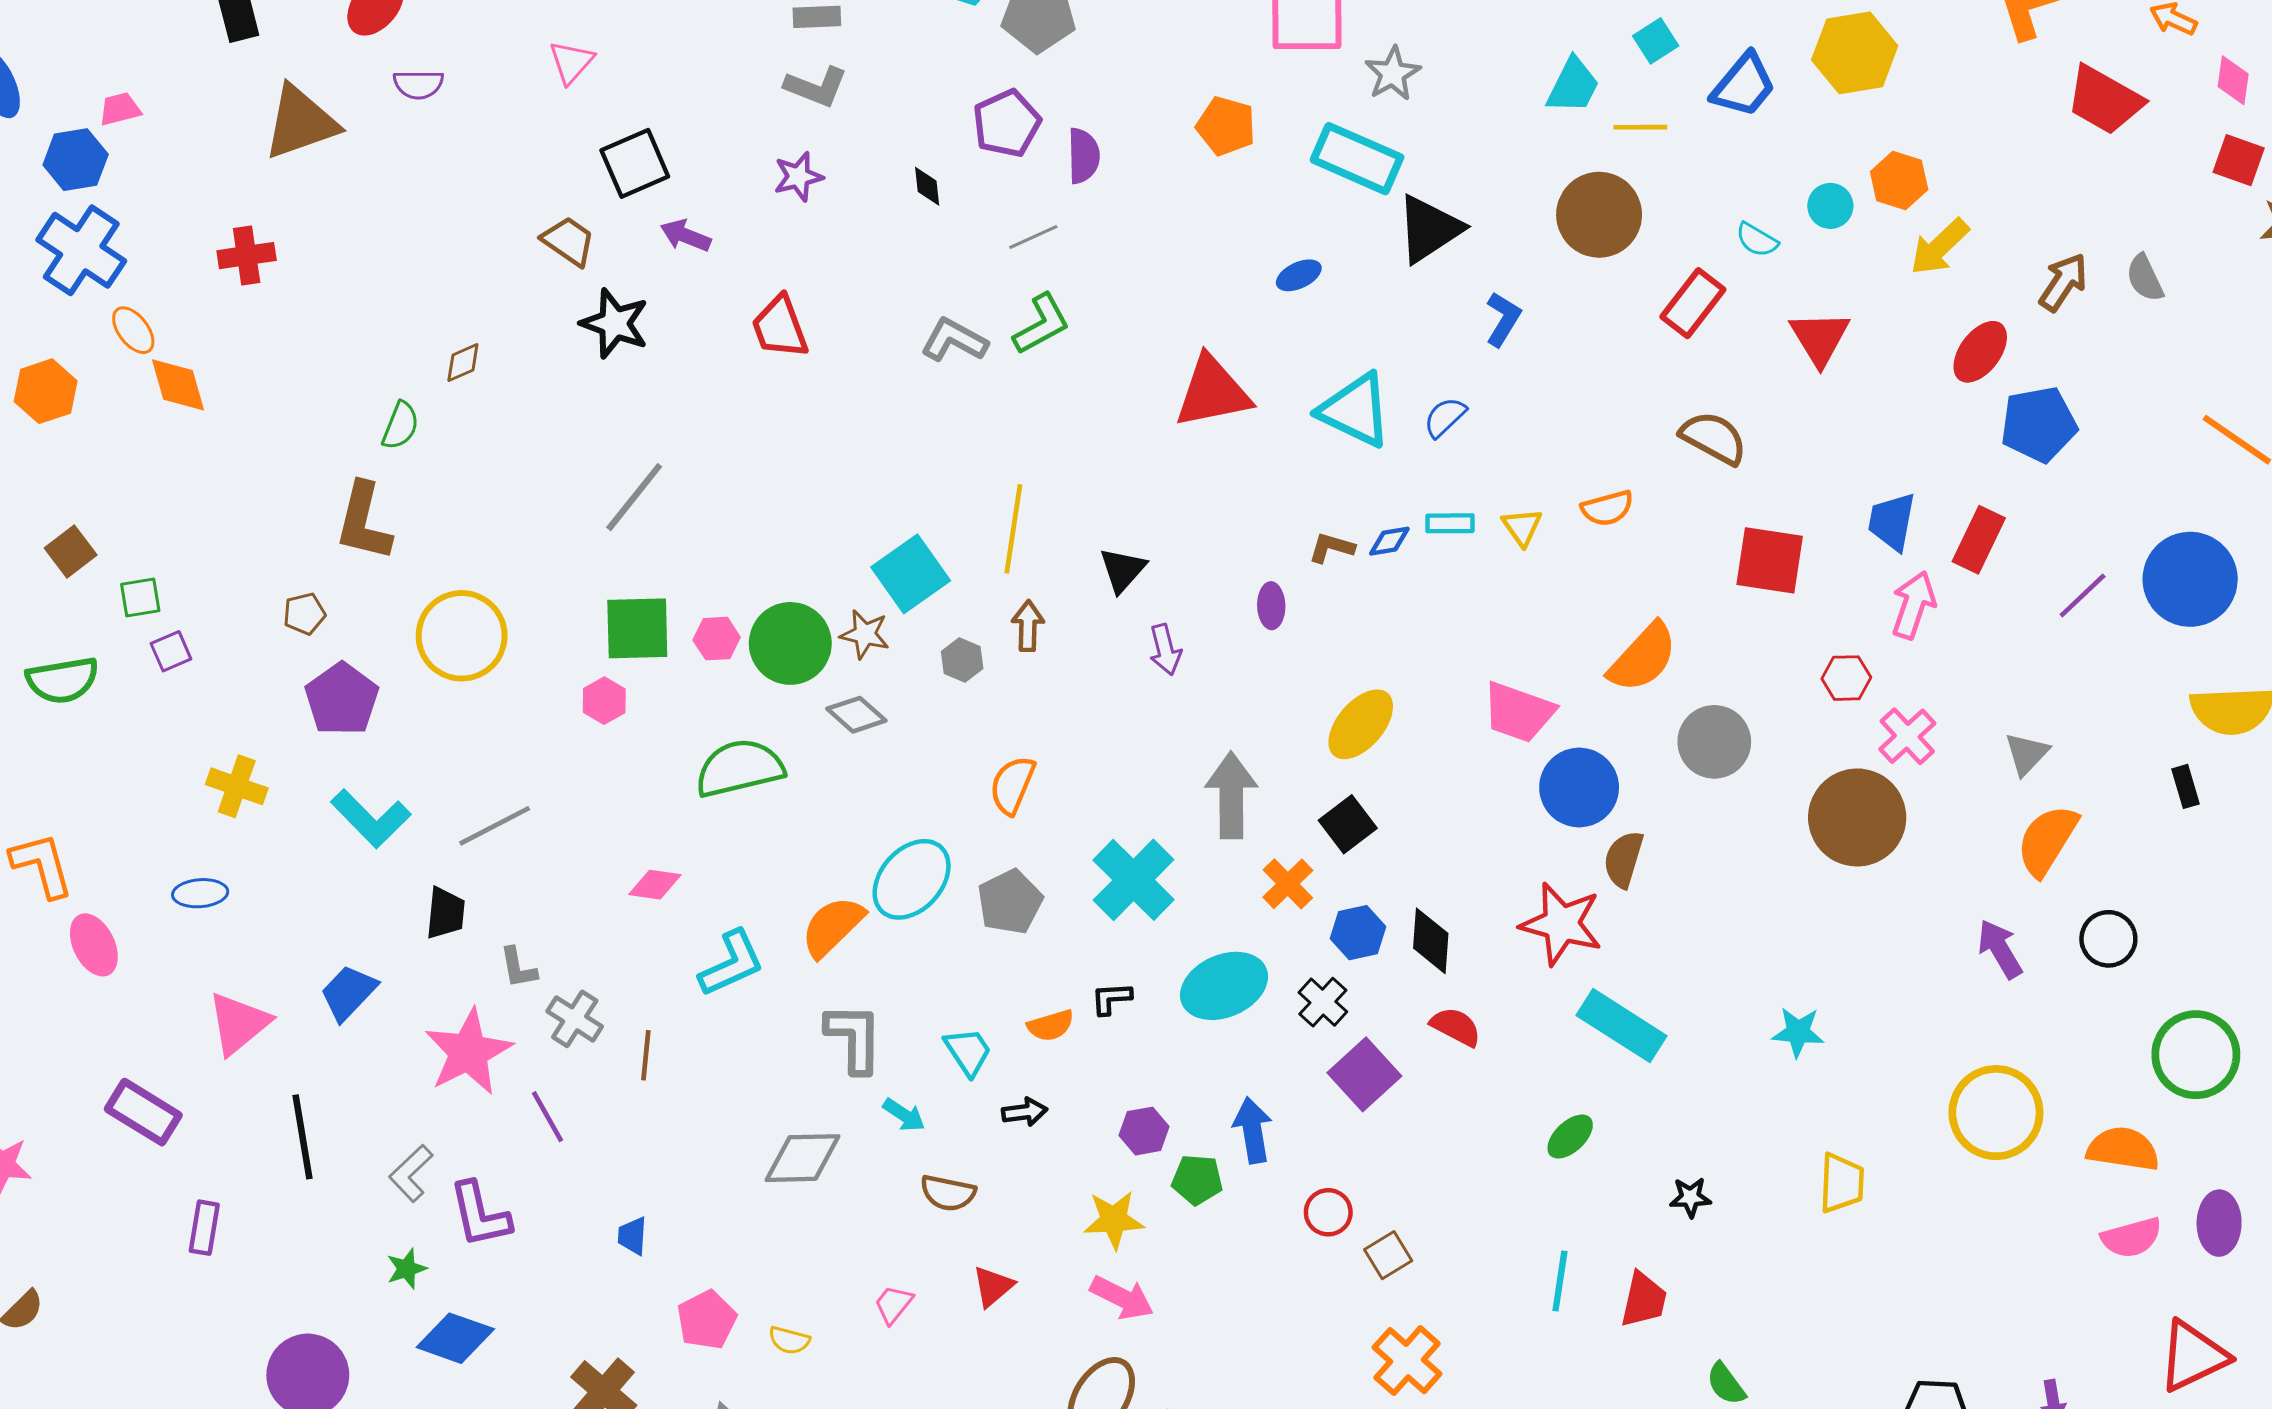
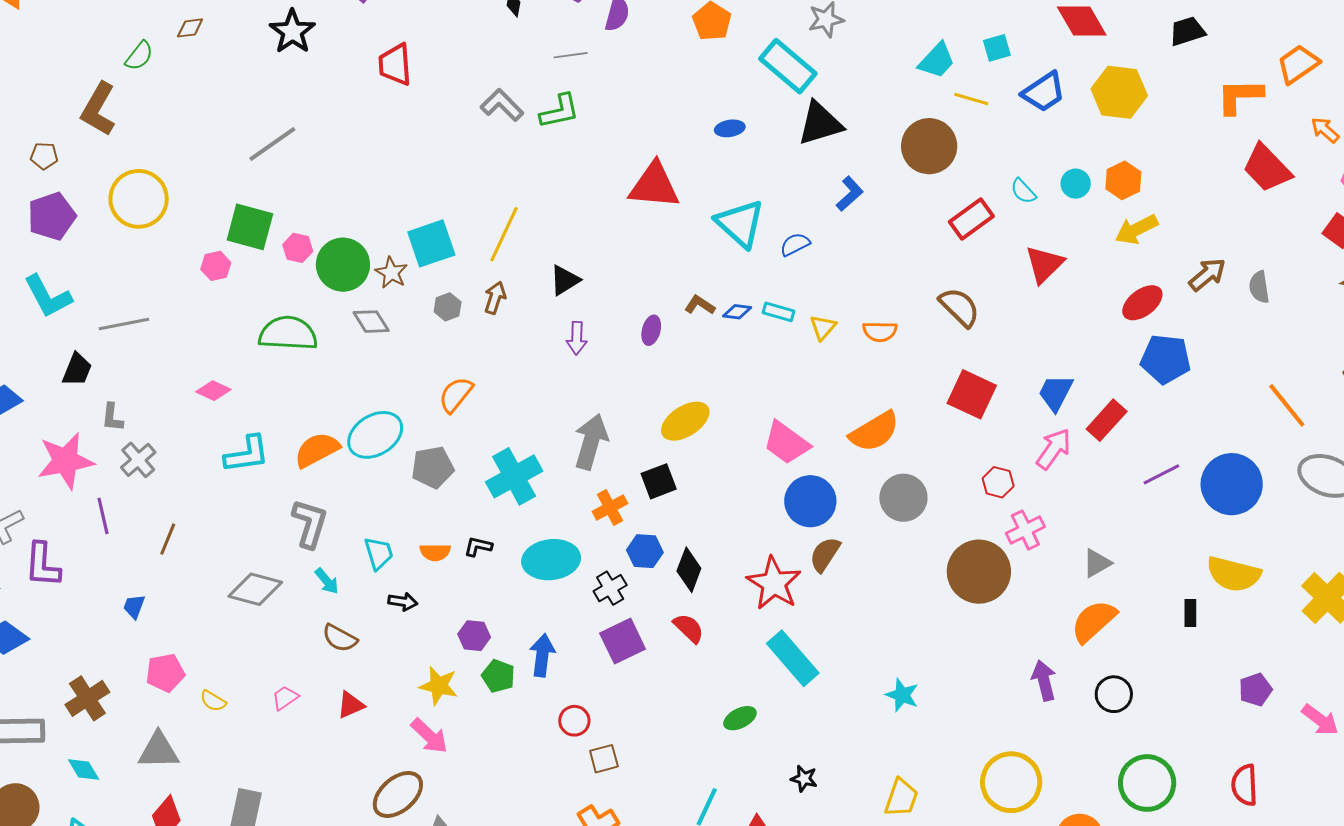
brown line: (646, 1055) -> (168, 539), moved

